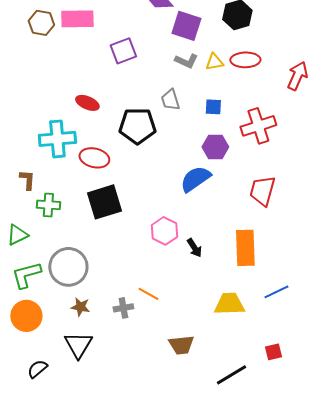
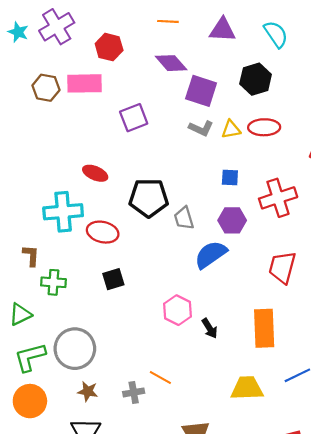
gray trapezoid: (170, 100) -> (184, 218), moved
black square: (104, 202) -> (113, 279), size x0.6

